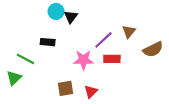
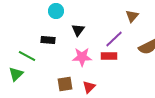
black triangle: (71, 17) -> (78, 30), moved
brown triangle: (129, 31) -> (132, 16), moved
purple line: (103, 40) -> (114, 39), moved

